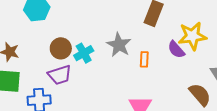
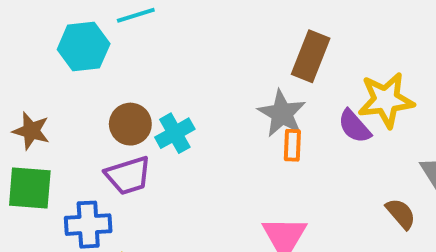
gray star: (119, 45) -> (282, 113), moved
brown semicircle: (200, 95) -> (401, 214), size x0.7

